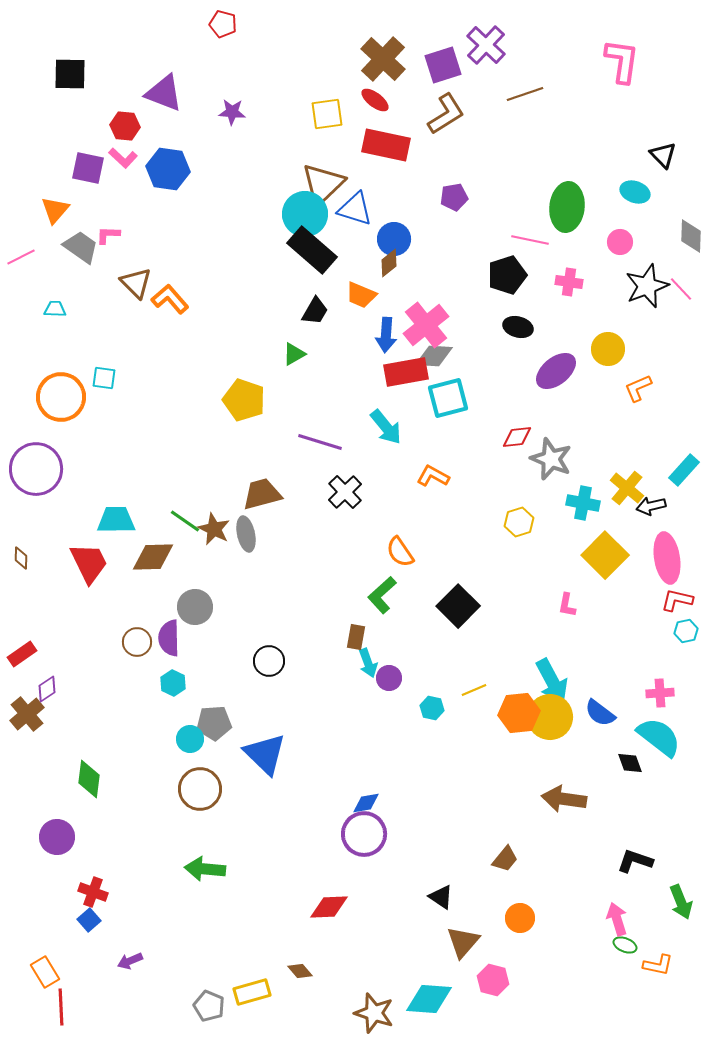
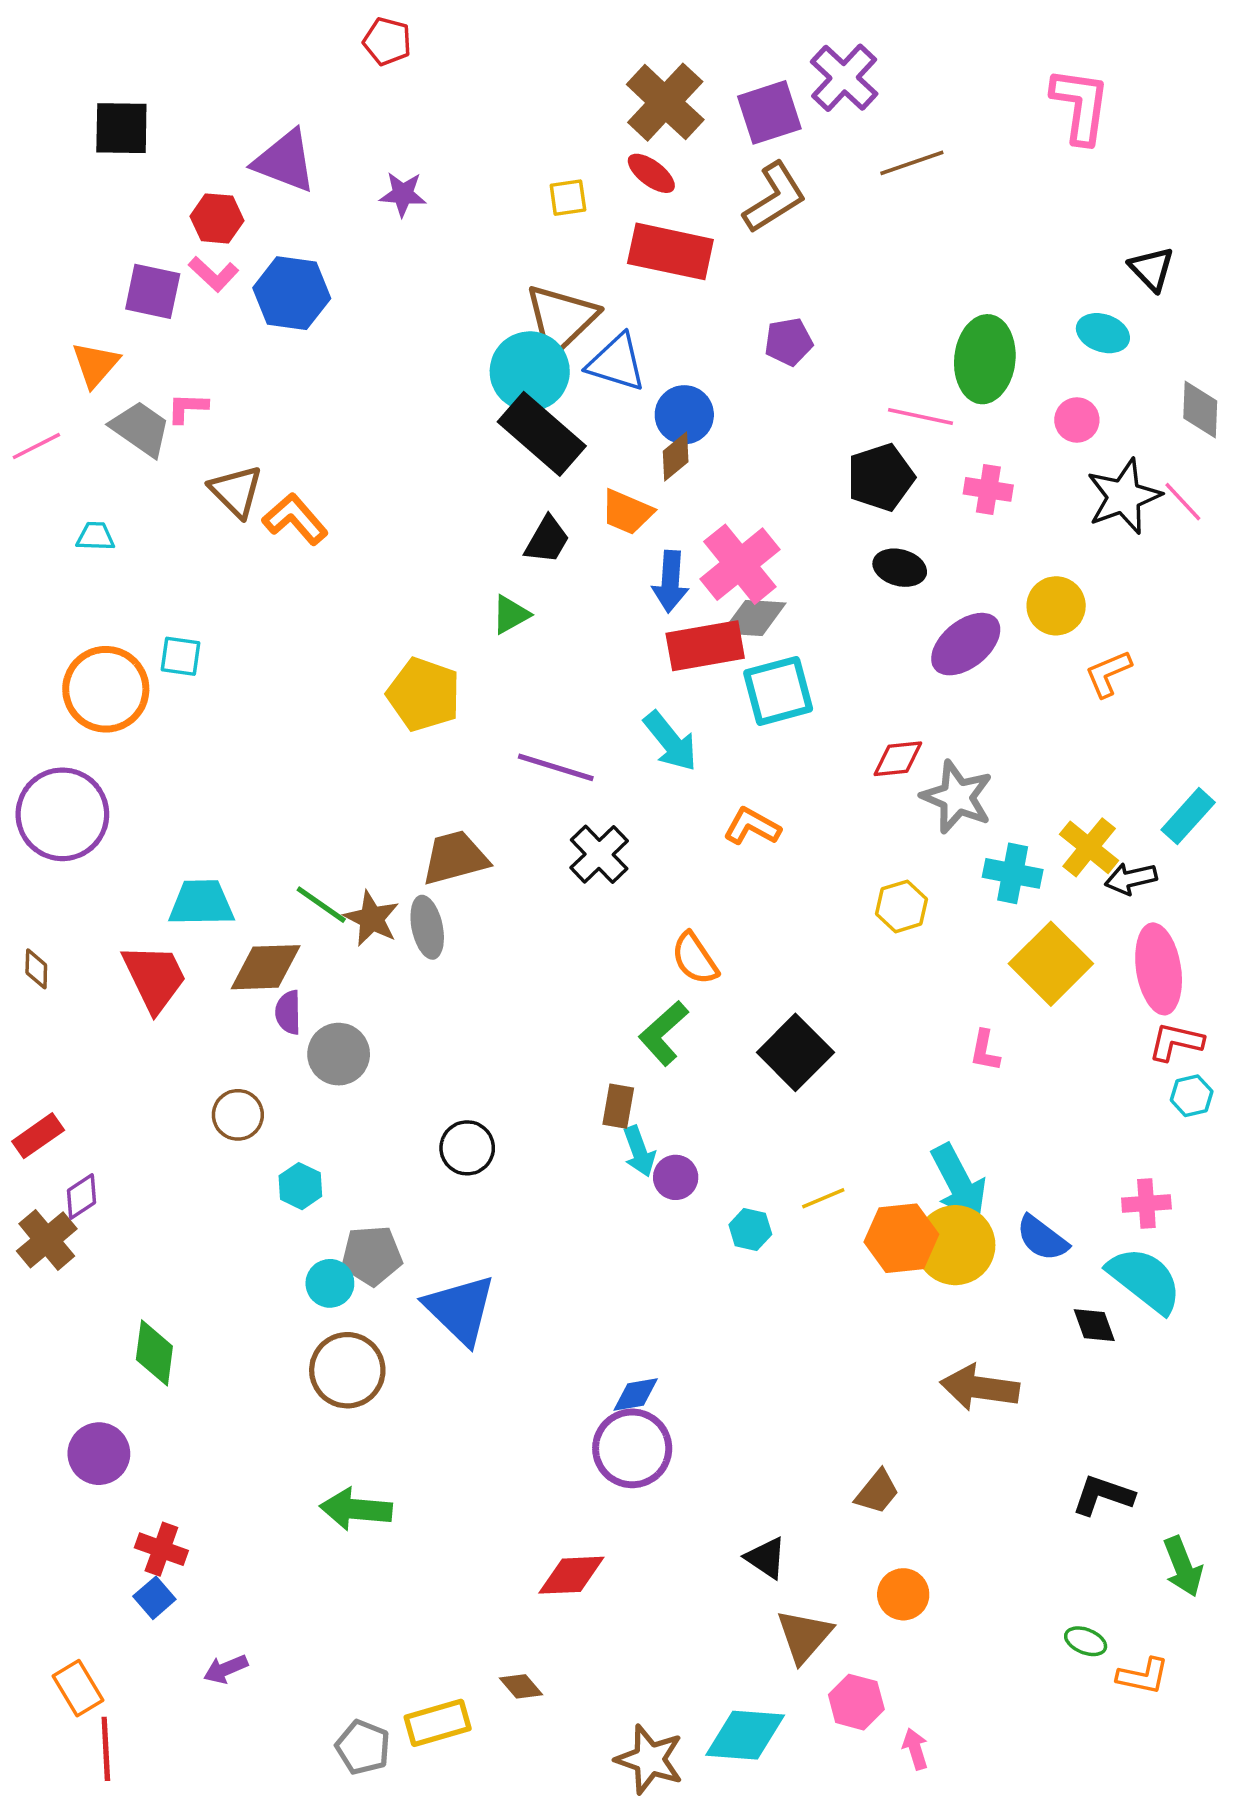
yellow square: (327, 114) -> (568, 198), size x0.7
purple semicircle: (169, 638) -> (288, 1012), moved, size x0.7
pink arrow: (617, 919) -> (915, 1749), moved, size x0.7

